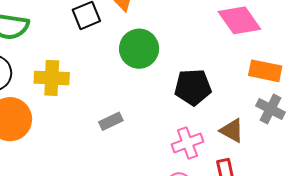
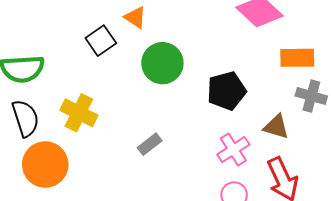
yellow cross: (52, 78) -> (79, 113), turned 36

